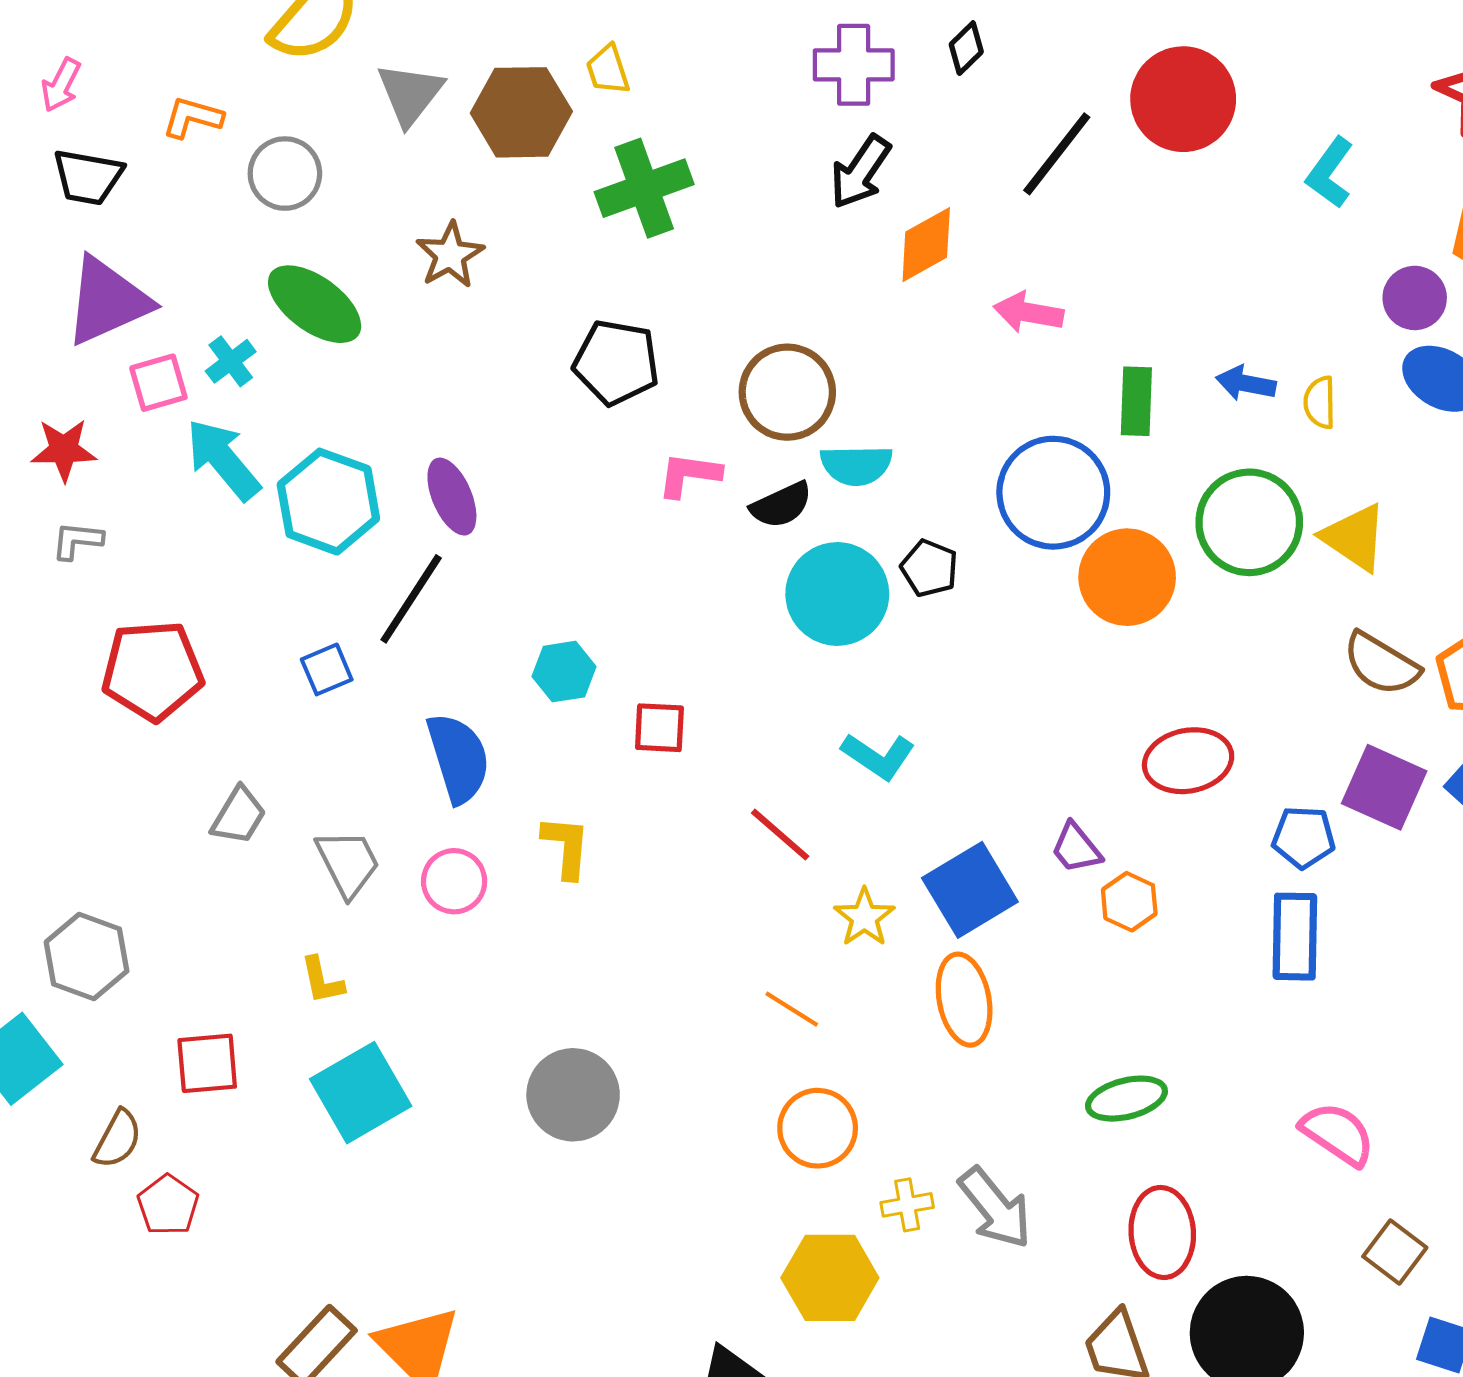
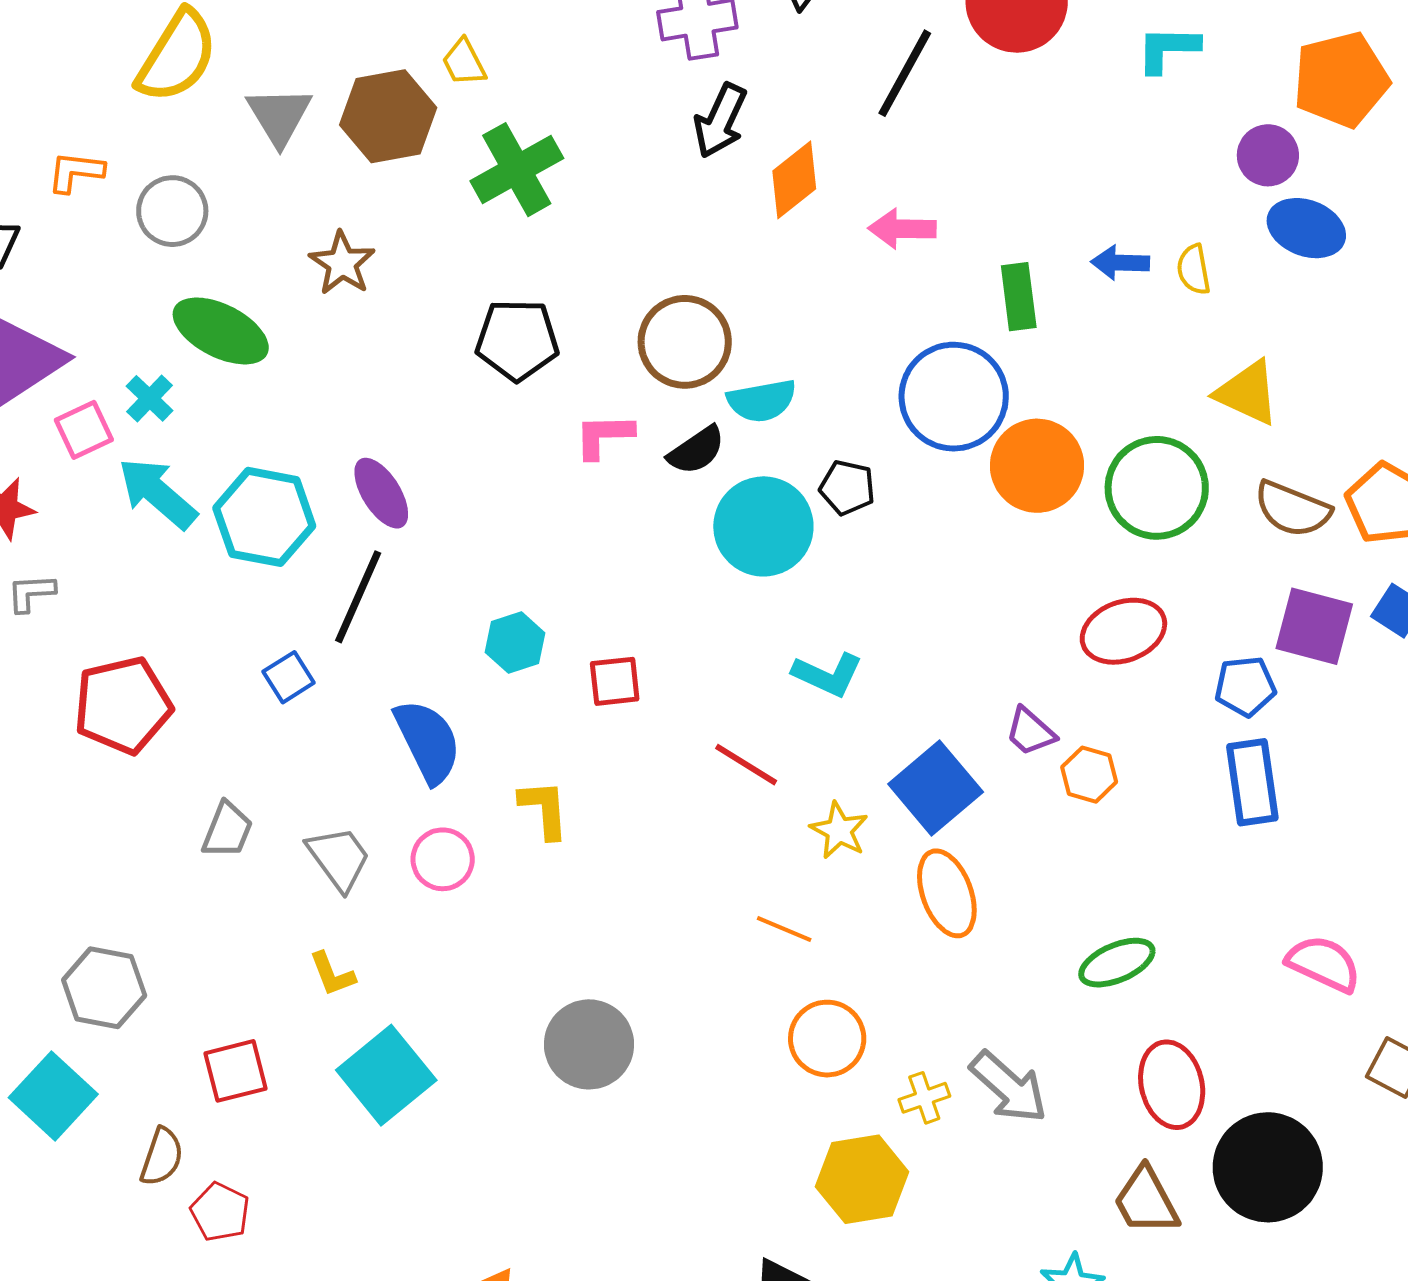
cyan L-shape: (1330, 173) -> (1168, 49), turned 64
green circle: (1249, 522) -> (1157, 488), moved

